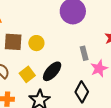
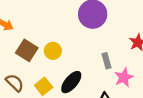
brown square: (13, 42) -> (27, 50), turned 30

